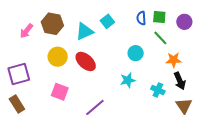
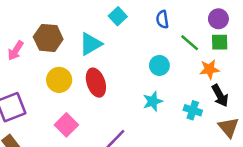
green square: (159, 17) -> (220, 42), moved
cyan square: (107, 21) -> (118, 16), moved
red ellipse: (86, 61) -> (96, 83), turned 35
pink square: (60, 92) -> (66, 125), turned 30

